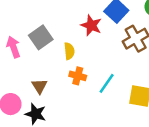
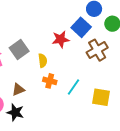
red star: (91, 25) -> (61, 39), turned -30
brown triangle: (39, 86) -> (18, 89), turned 40

